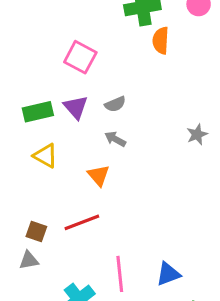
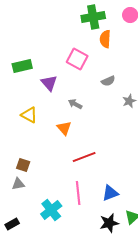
pink square: (80, 57) -> (77, 59), moved
gray semicircle: (115, 104) -> (108, 81), moved
green rectangle: (38, 112) -> (22, 66), moved
red line: (82, 222) -> (84, 157), moved

